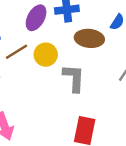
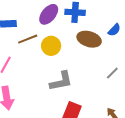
gray L-shape: (74, 78) -> (61, 81), moved, turned 65

